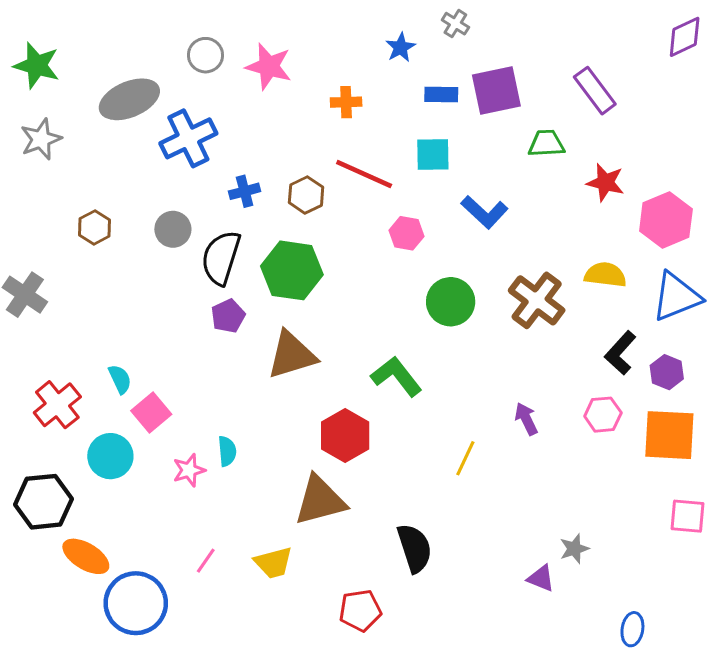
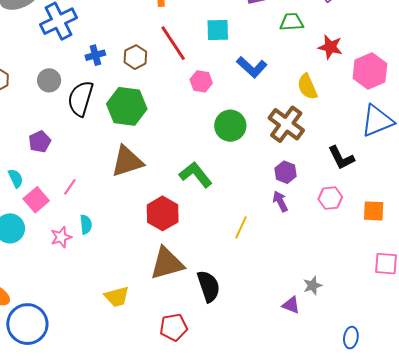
red line: (364, 174) -> (173, 43), turned 33
yellow semicircle: (605, 275) -> (307, 87), moved, turned -120
purple pentagon: (228, 316) -> (40, 142), moved
black L-shape: (620, 353) -> (341, 158), turned -68
purple hexagon: (667, 372) -> (286, 172), moved
orange square: (669, 435) -> (374, 211), size x0.6
brown triangle: (320, 500) -> (167, 263), moved
pink line: (206, 561) -> (70, 187), moved

